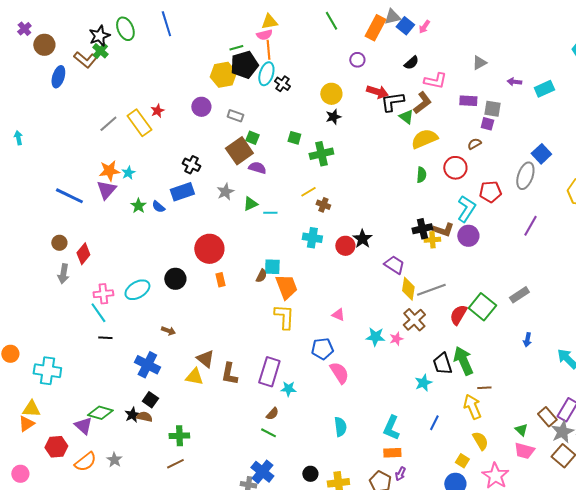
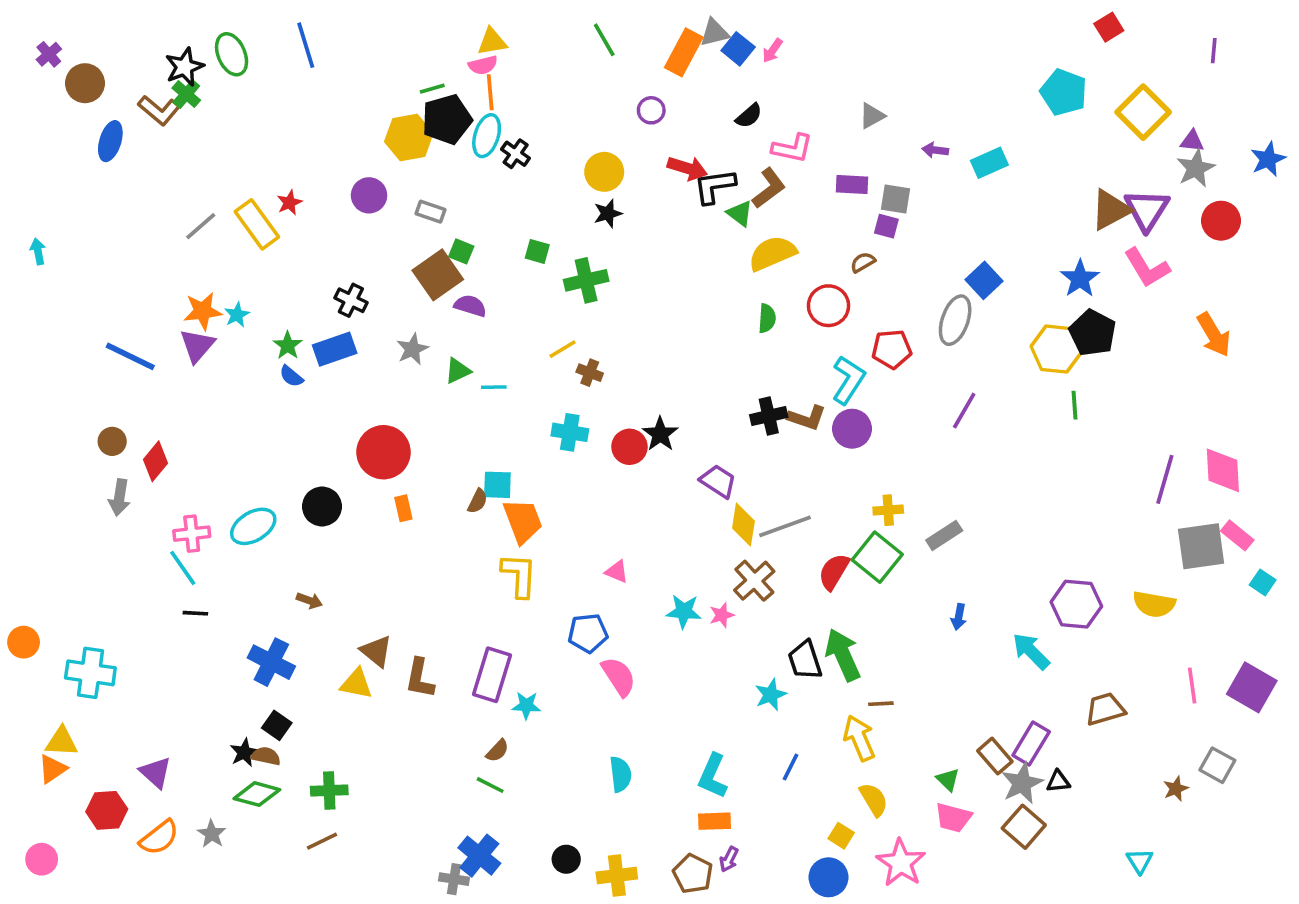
green star: (138, 206) -> (288, 345), moved
yellow cross: (432, 240) -> (888, 510), moved
green diamond: (100, 413) -> (257, 794), moved

